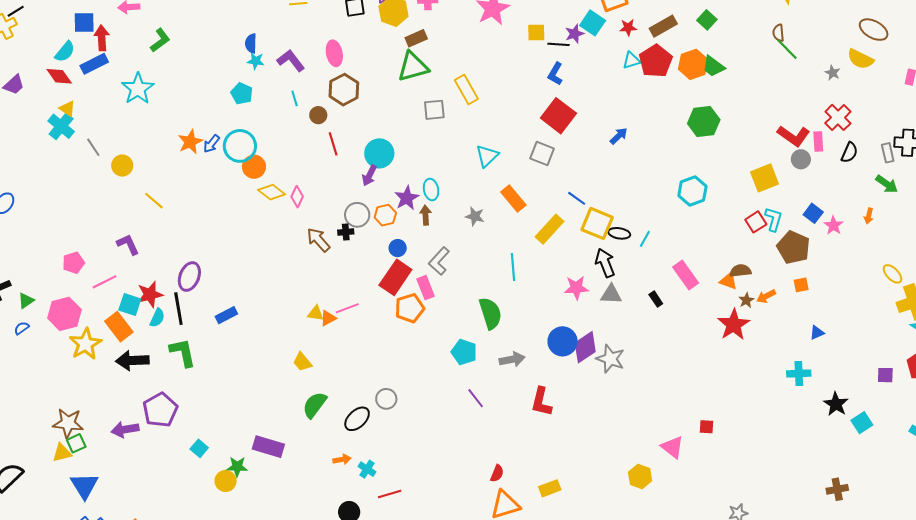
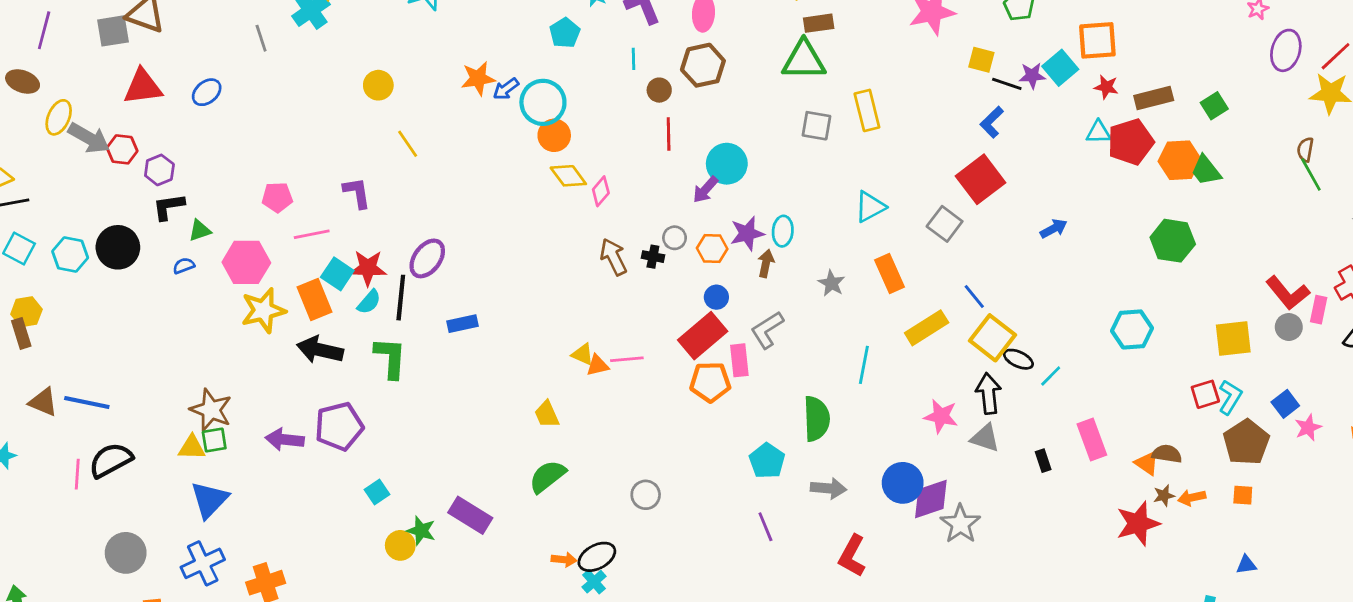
gray line: (93, 147) -> (261, 38), moved
gray circle: (357, 215) -> (675, 238), size x0.7
black ellipse: (357, 419) -> (597, 557), moved

